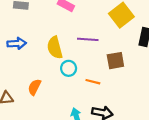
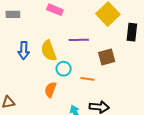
blue arrow: (17, 43) -> (24, 50), moved, turned 102
orange semicircle: (34, 87) -> (50, 90), moved

